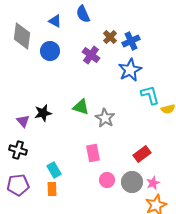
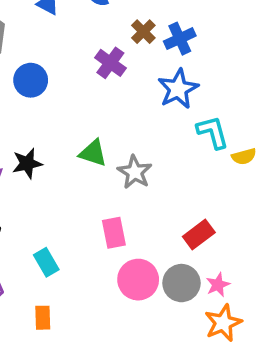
blue circle: (50, 51) -> (31, 80), moved
pink circle: (107, 180) -> (138, 280), size x1.5
orange rectangle: (52, 189) -> (43, 318), moved

